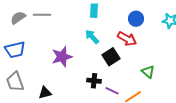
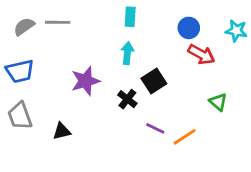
cyan arrow: (92, 37) -> (127, 53), turned 49
red arrow: (127, 39) -> (201, 54), moved
green triangle: (148, 72) -> (218, 102), moved
black cross: (94, 81) -> (127, 99), moved, turned 32

